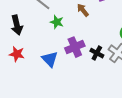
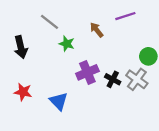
red star: (17, 54) -> (23, 92), moved
blue triangle: (50, 59) -> (59, 101), moved

